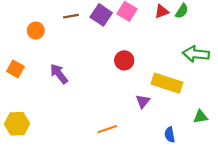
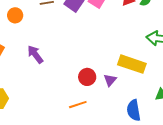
red circle: (124, 60) -> (87, 77), moved
blue semicircle: (170, 135) -> (134, 110), size x1.5

